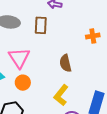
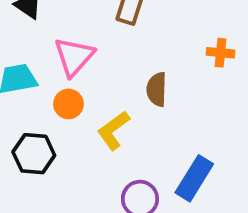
yellow L-shape: (61, 95) -> (113, 130), moved

